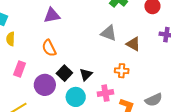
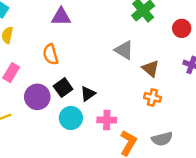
orange cross: (122, 71) -> (152, 97), moved

